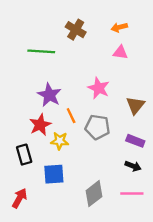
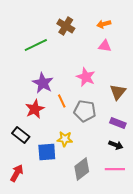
green line: (41, 51) -> (36, 45), turned -30
yellow star: (60, 141) -> (65, 139), moved
black rectangle: (24, 155) -> (21, 135), turned -36

